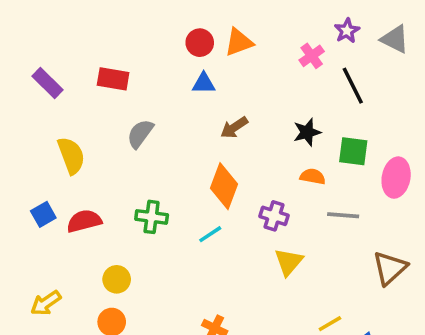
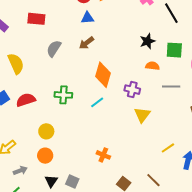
brown arrow: (234, 127) -> (86, 43), moved

